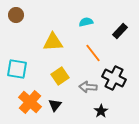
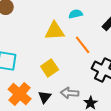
yellow triangle: (53, 42) -> (55, 31), moved
gray arrow: (88, 87) -> (70, 93), moved

